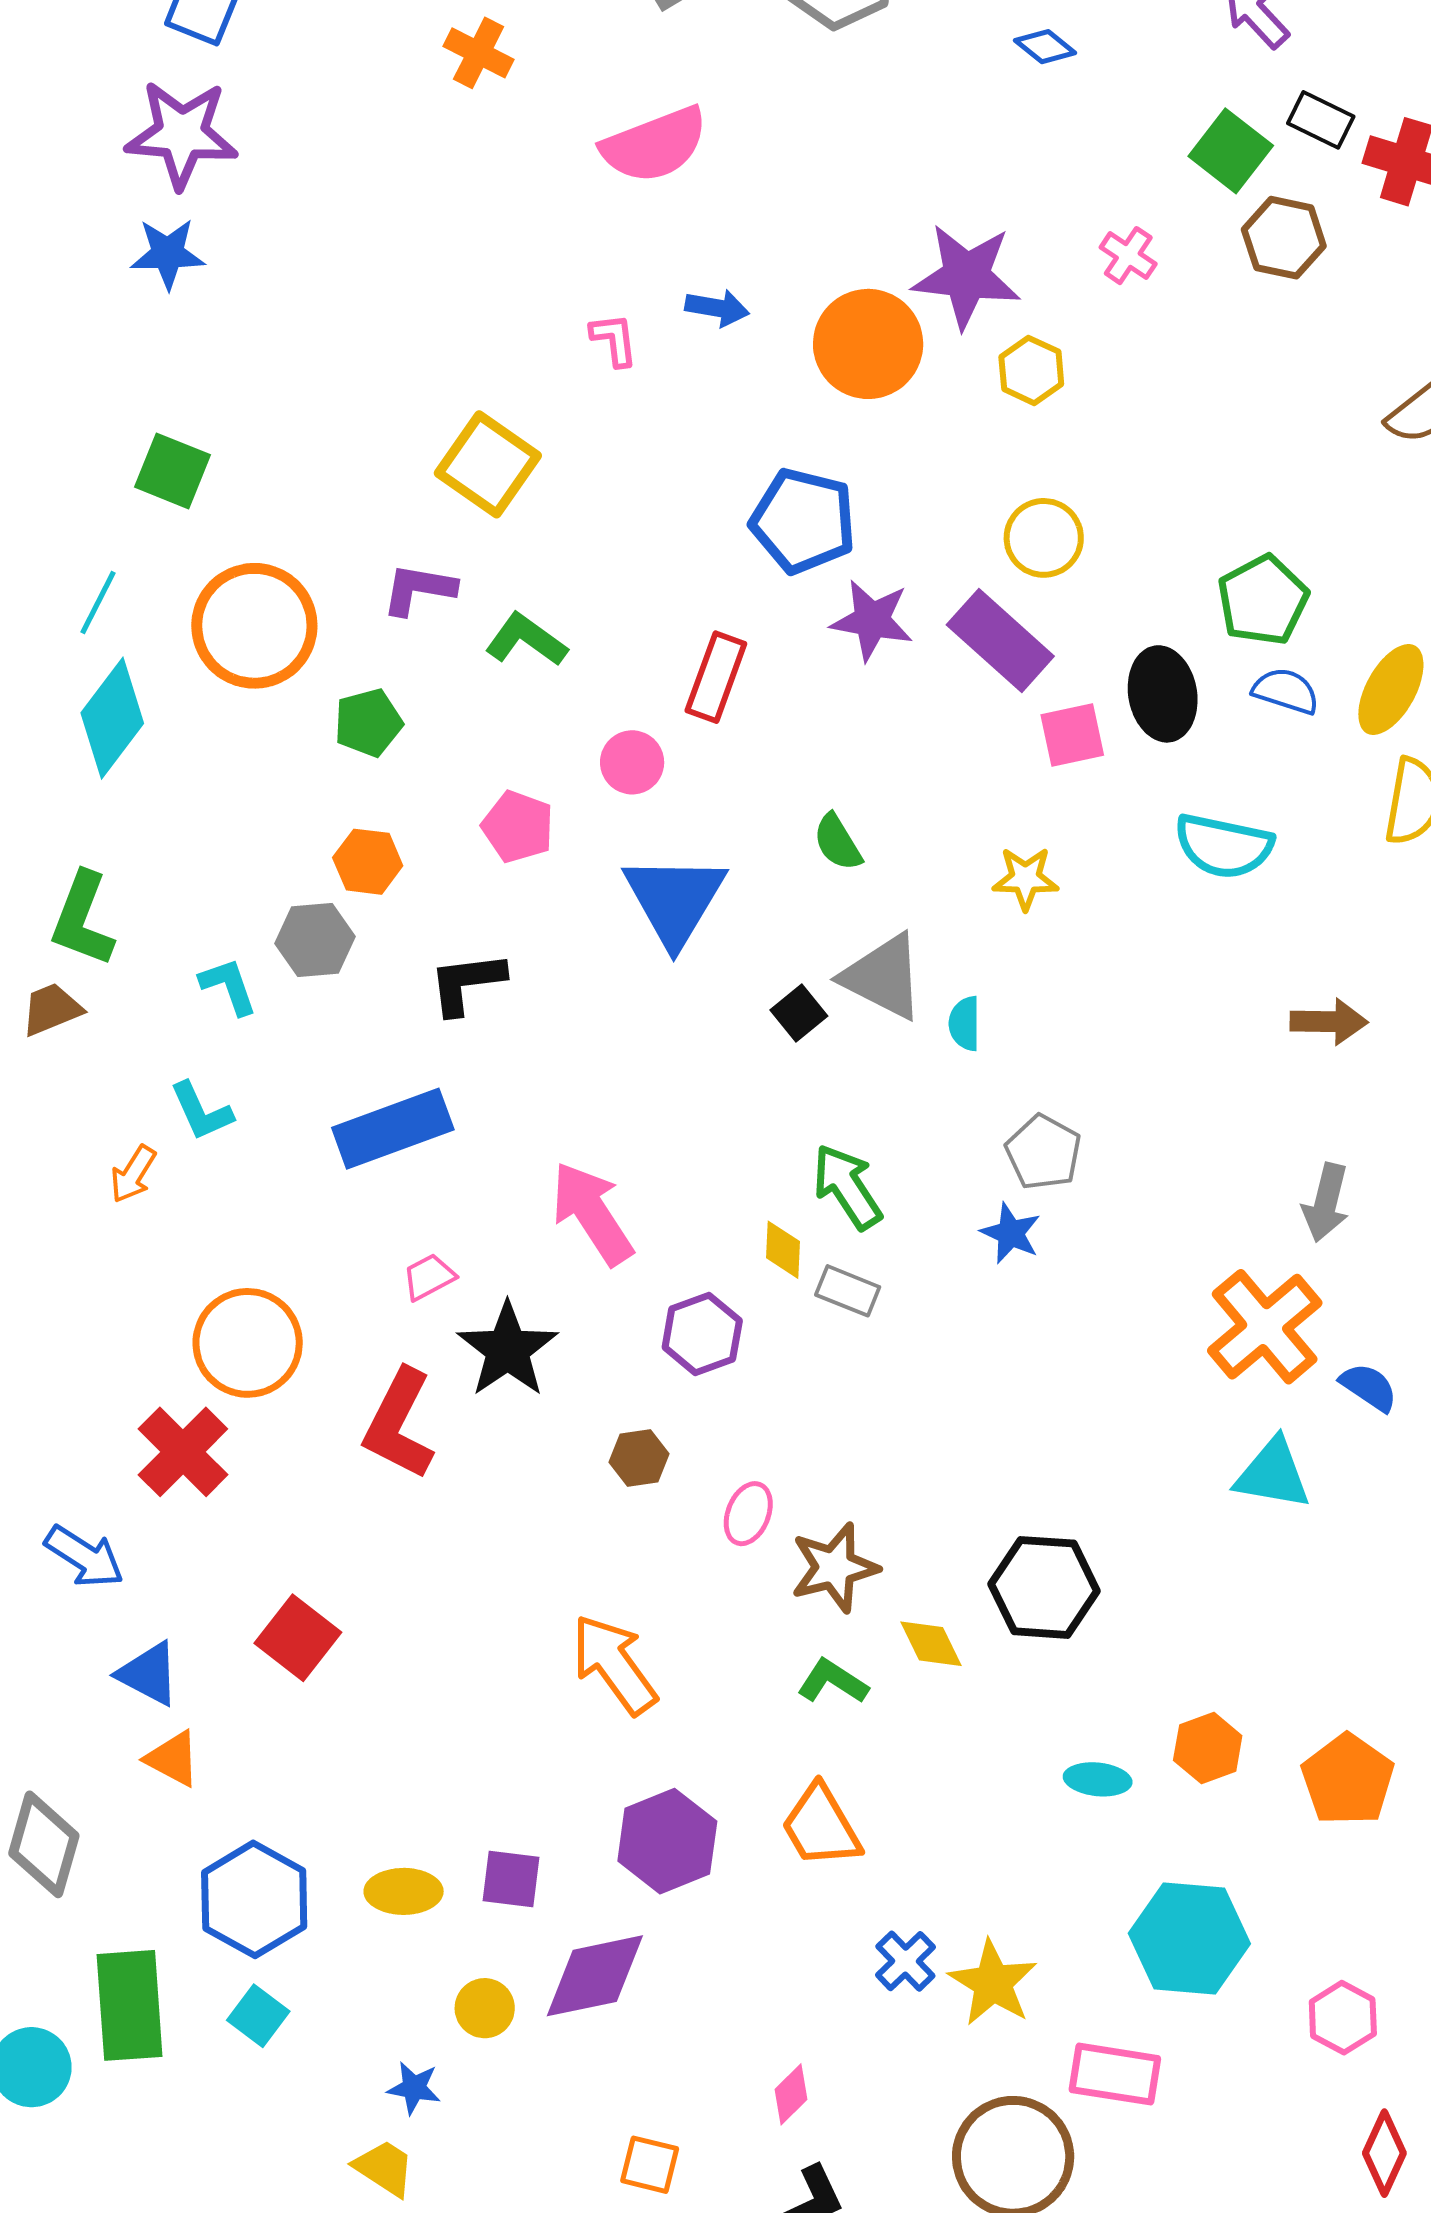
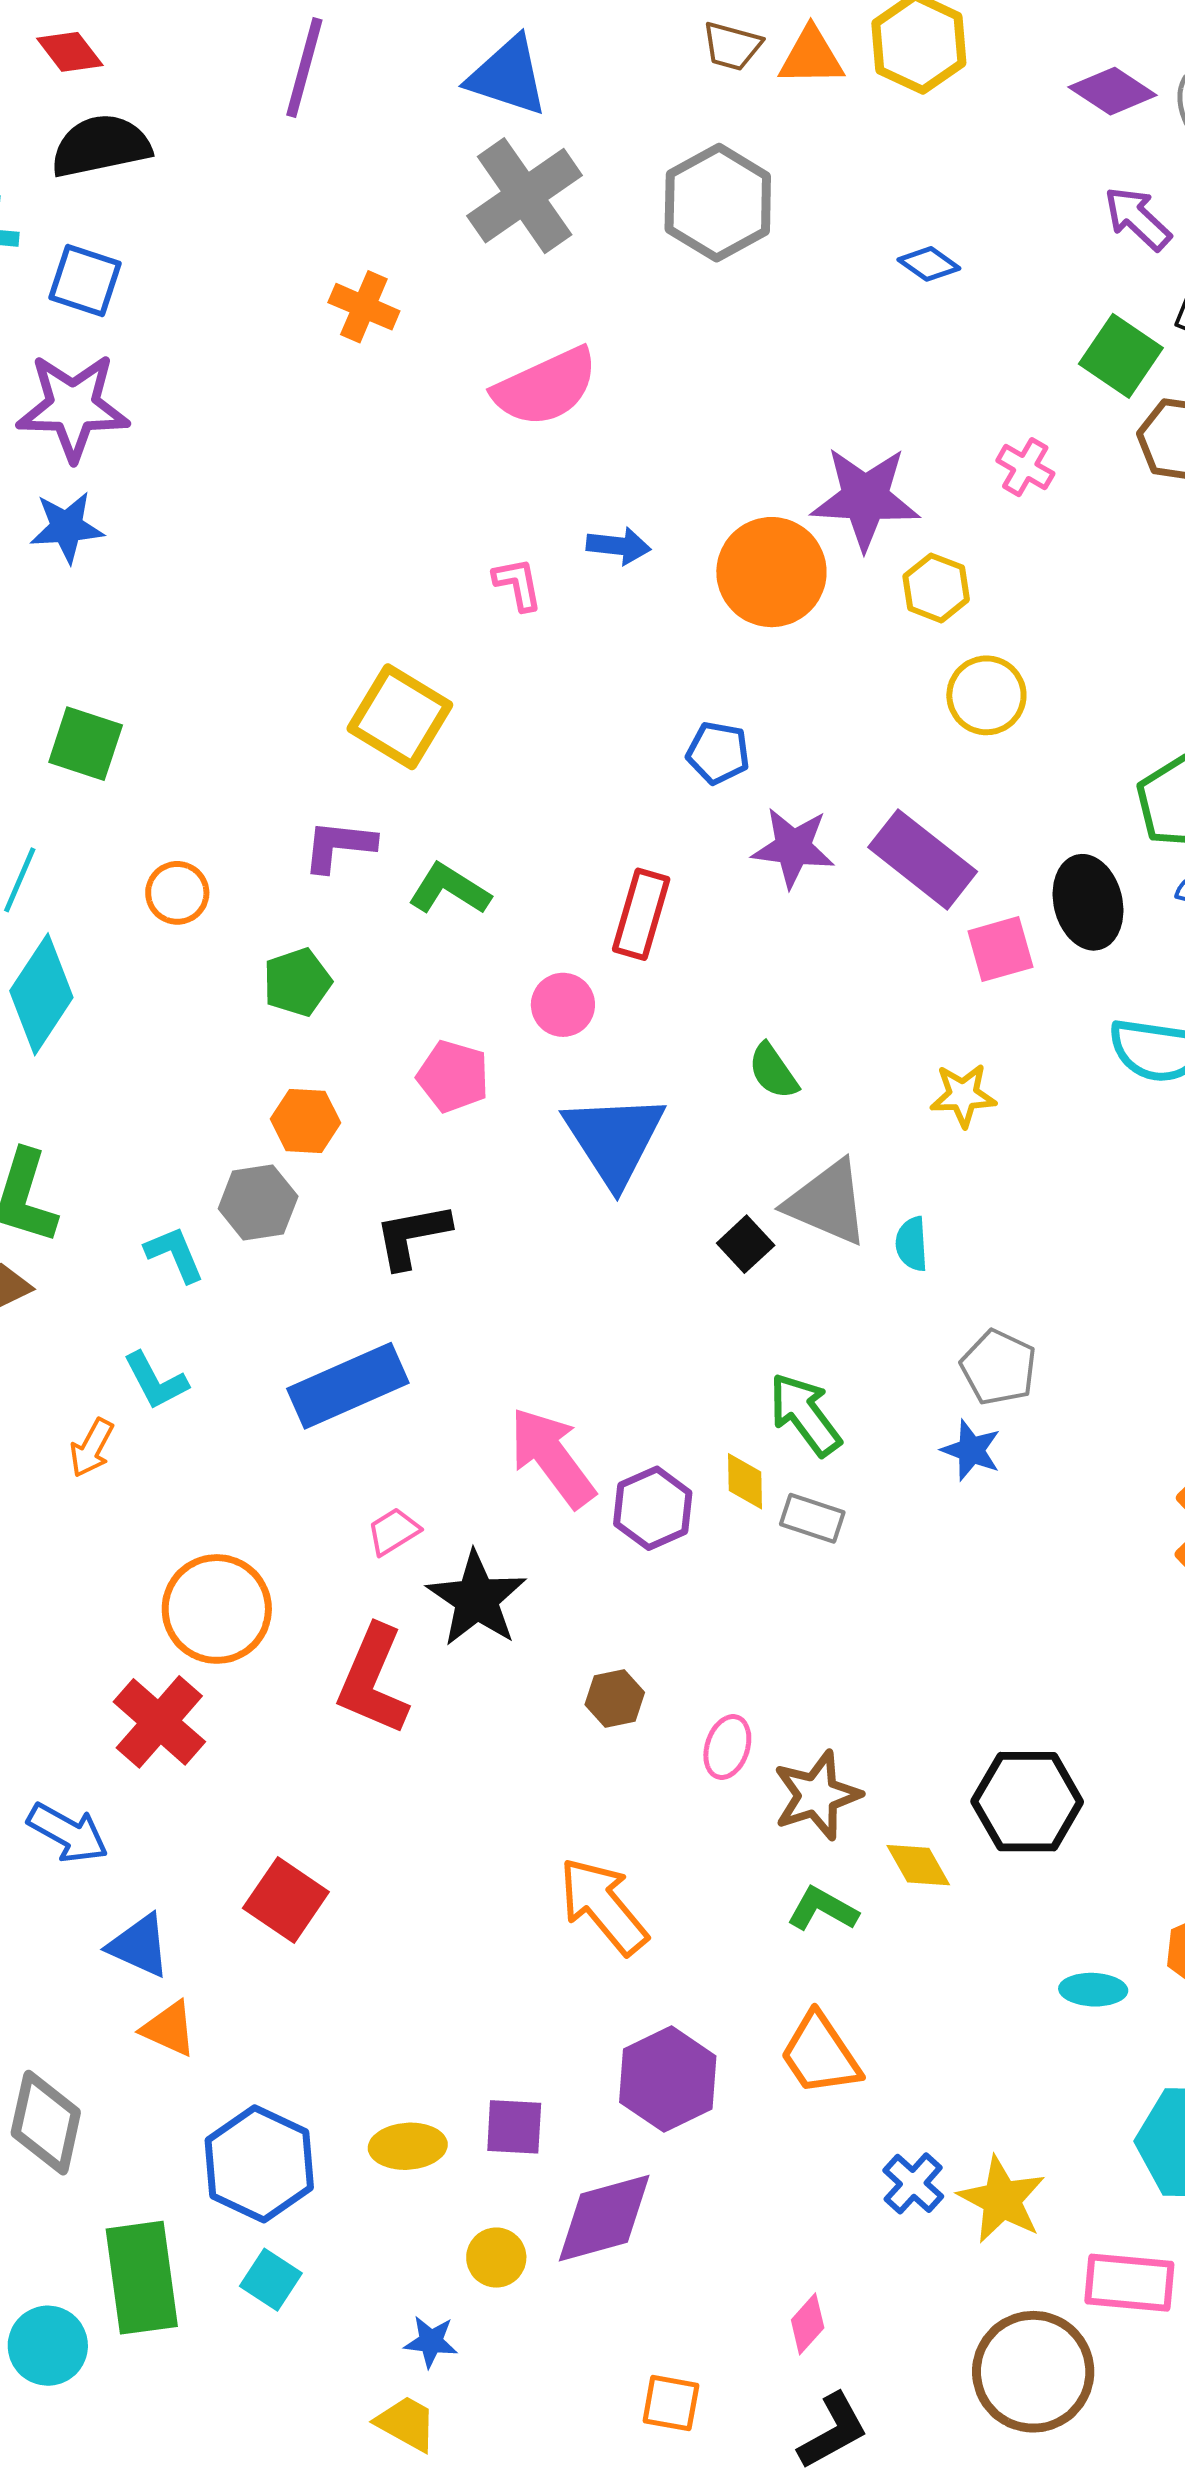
blue pentagon: (803, 521) -> (718, 753), size x0.6
yellow circle: (1044, 538) -> (986, 695), moved
orange circle: (254, 626) -> (177, 893), size x0.5
purple hexagon: (702, 1334) -> (653, 1508), moved

